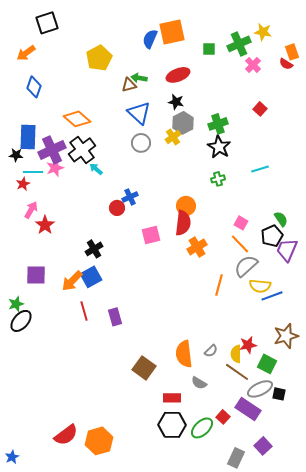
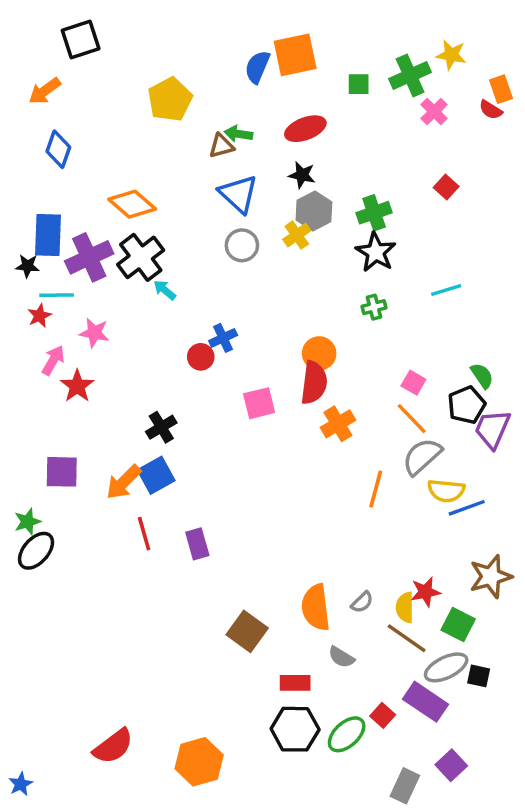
pink star: (55, 168) -> (94, 333), moved, turned 30
orange hexagon: (99, 441) -> (199, 762), moved

